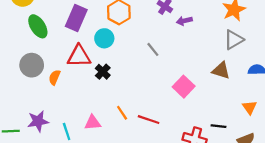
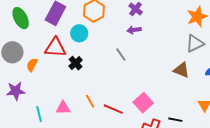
purple arrow: (184, 21) -> (134, 30), moved
gray line: (153, 49) -> (121, 55), moved
pink square: (184, 87) -> (143, 103), moved
purple star: (38, 121) -> (16, 91), moved

